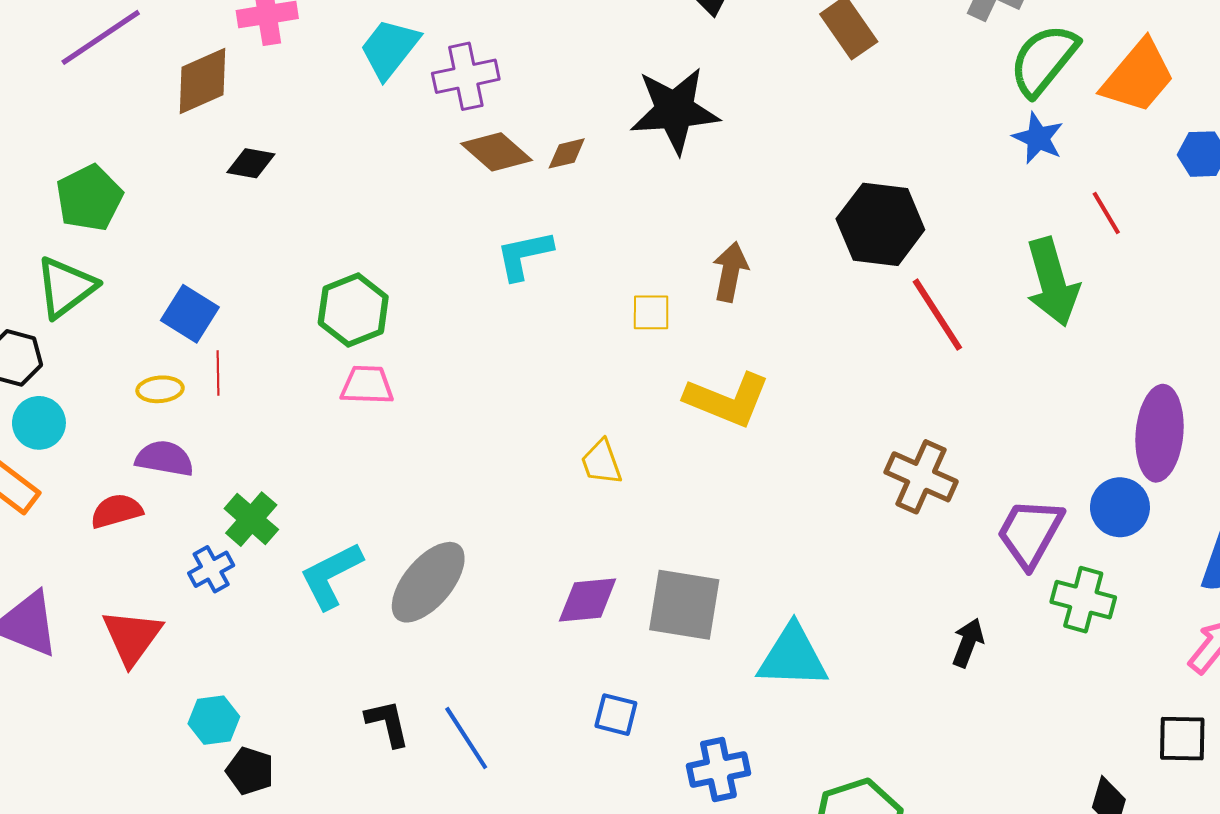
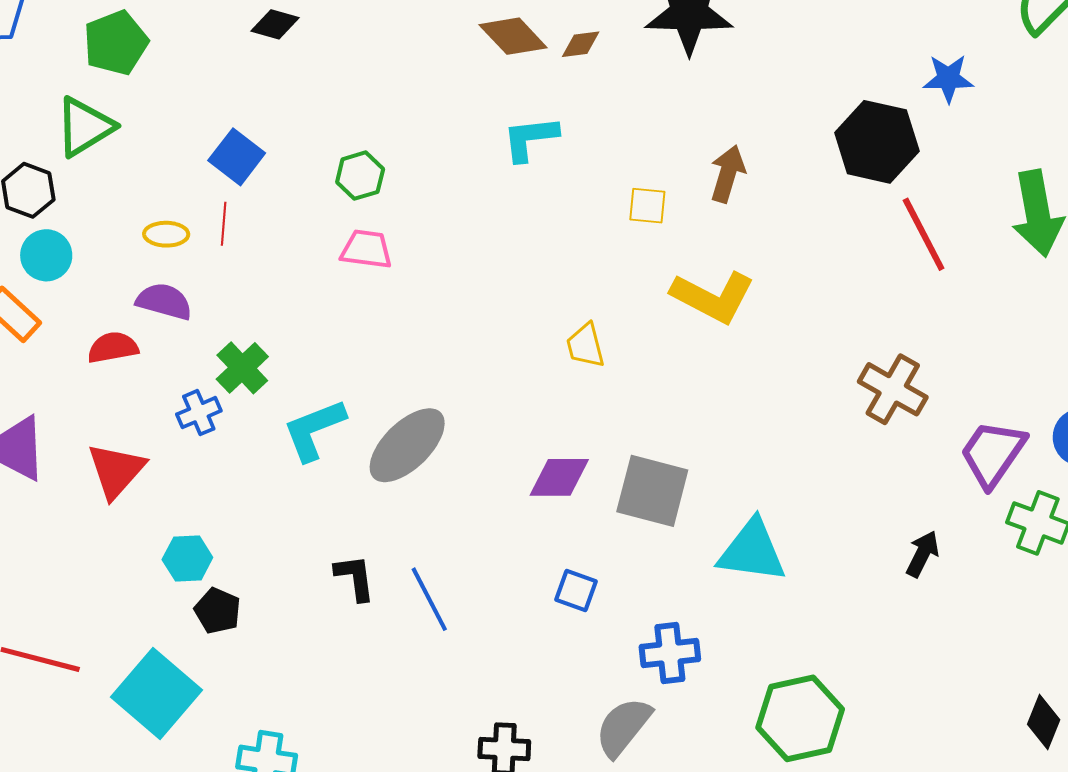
blue star: (1038, 138) -> (948, 79), moved, turned -30
green hexagon: (353, 310) -> (360, 176), size x0.7
blue square: (190, 314) -> (237, 157), moved

